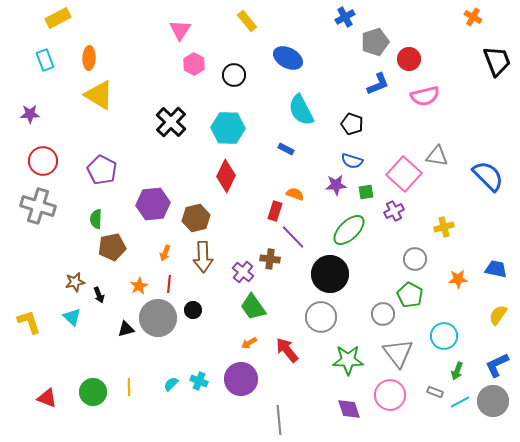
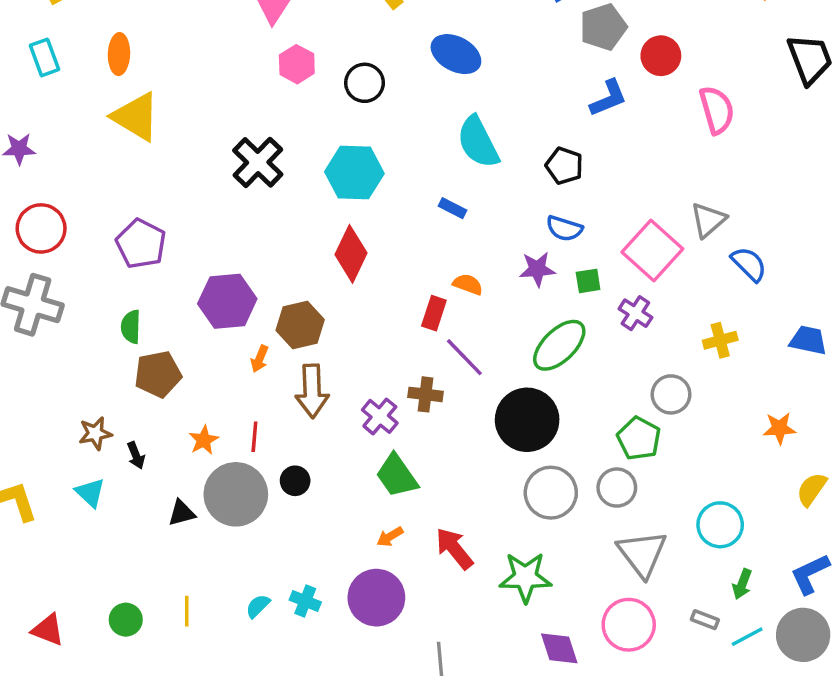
pink semicircle: (425, 96) -> (717, 110), moved, turned -92
gray triangle: (437, 156) -> (708, 220), turned -50
blue semicircle: (488, 176) -> (749, 264), moved, size x0.7
purple cross: (394, 211) -> (635, 313), turned -30
orange arrow: (165, 253) -> (260, 359), moved
blue trapezoid: (496, 269) -> (808, 340), moved
orange star: (458, 279) -> (779, 428), moved
green pentagon: (410, 295) -> (639, 438), moved
gray circle: (321, 317) -> (551, 493), moved
green star: (348, 360) -> (525, 577), moved
green circle: (93, 392) -> (126, 620), size x0.7

